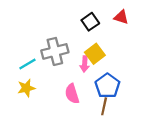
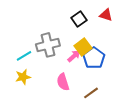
pink arrow: (85, 64) -> (74, 56), turned -136
blue pentagon: (107, 86) -> (94, 58), moved
brown line: (104, 106) -> (91, 93), turned 42

